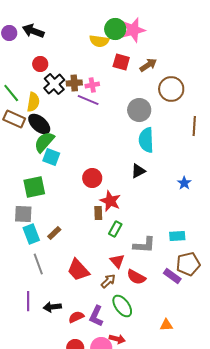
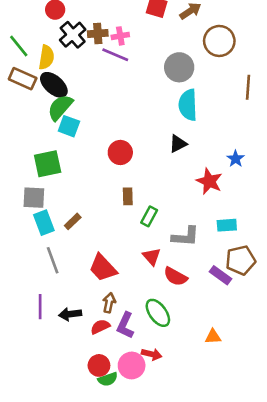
red star: (110, 201) -> (209, 181), moved
brown arrow: (108, 281) -> (109, 303), moved, turned -35

